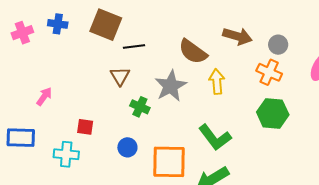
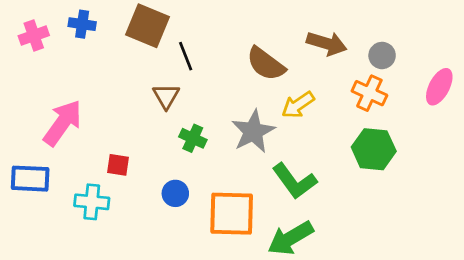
black line: (134, 47) -> (186, 56), turned 75
yellow arrow: (217, 81) -> (298, 105), turned -120
gray star: (171, 86) -> (253, 131), moved
pink arrow: (44, 96) -> (63, 123), size x1.8

